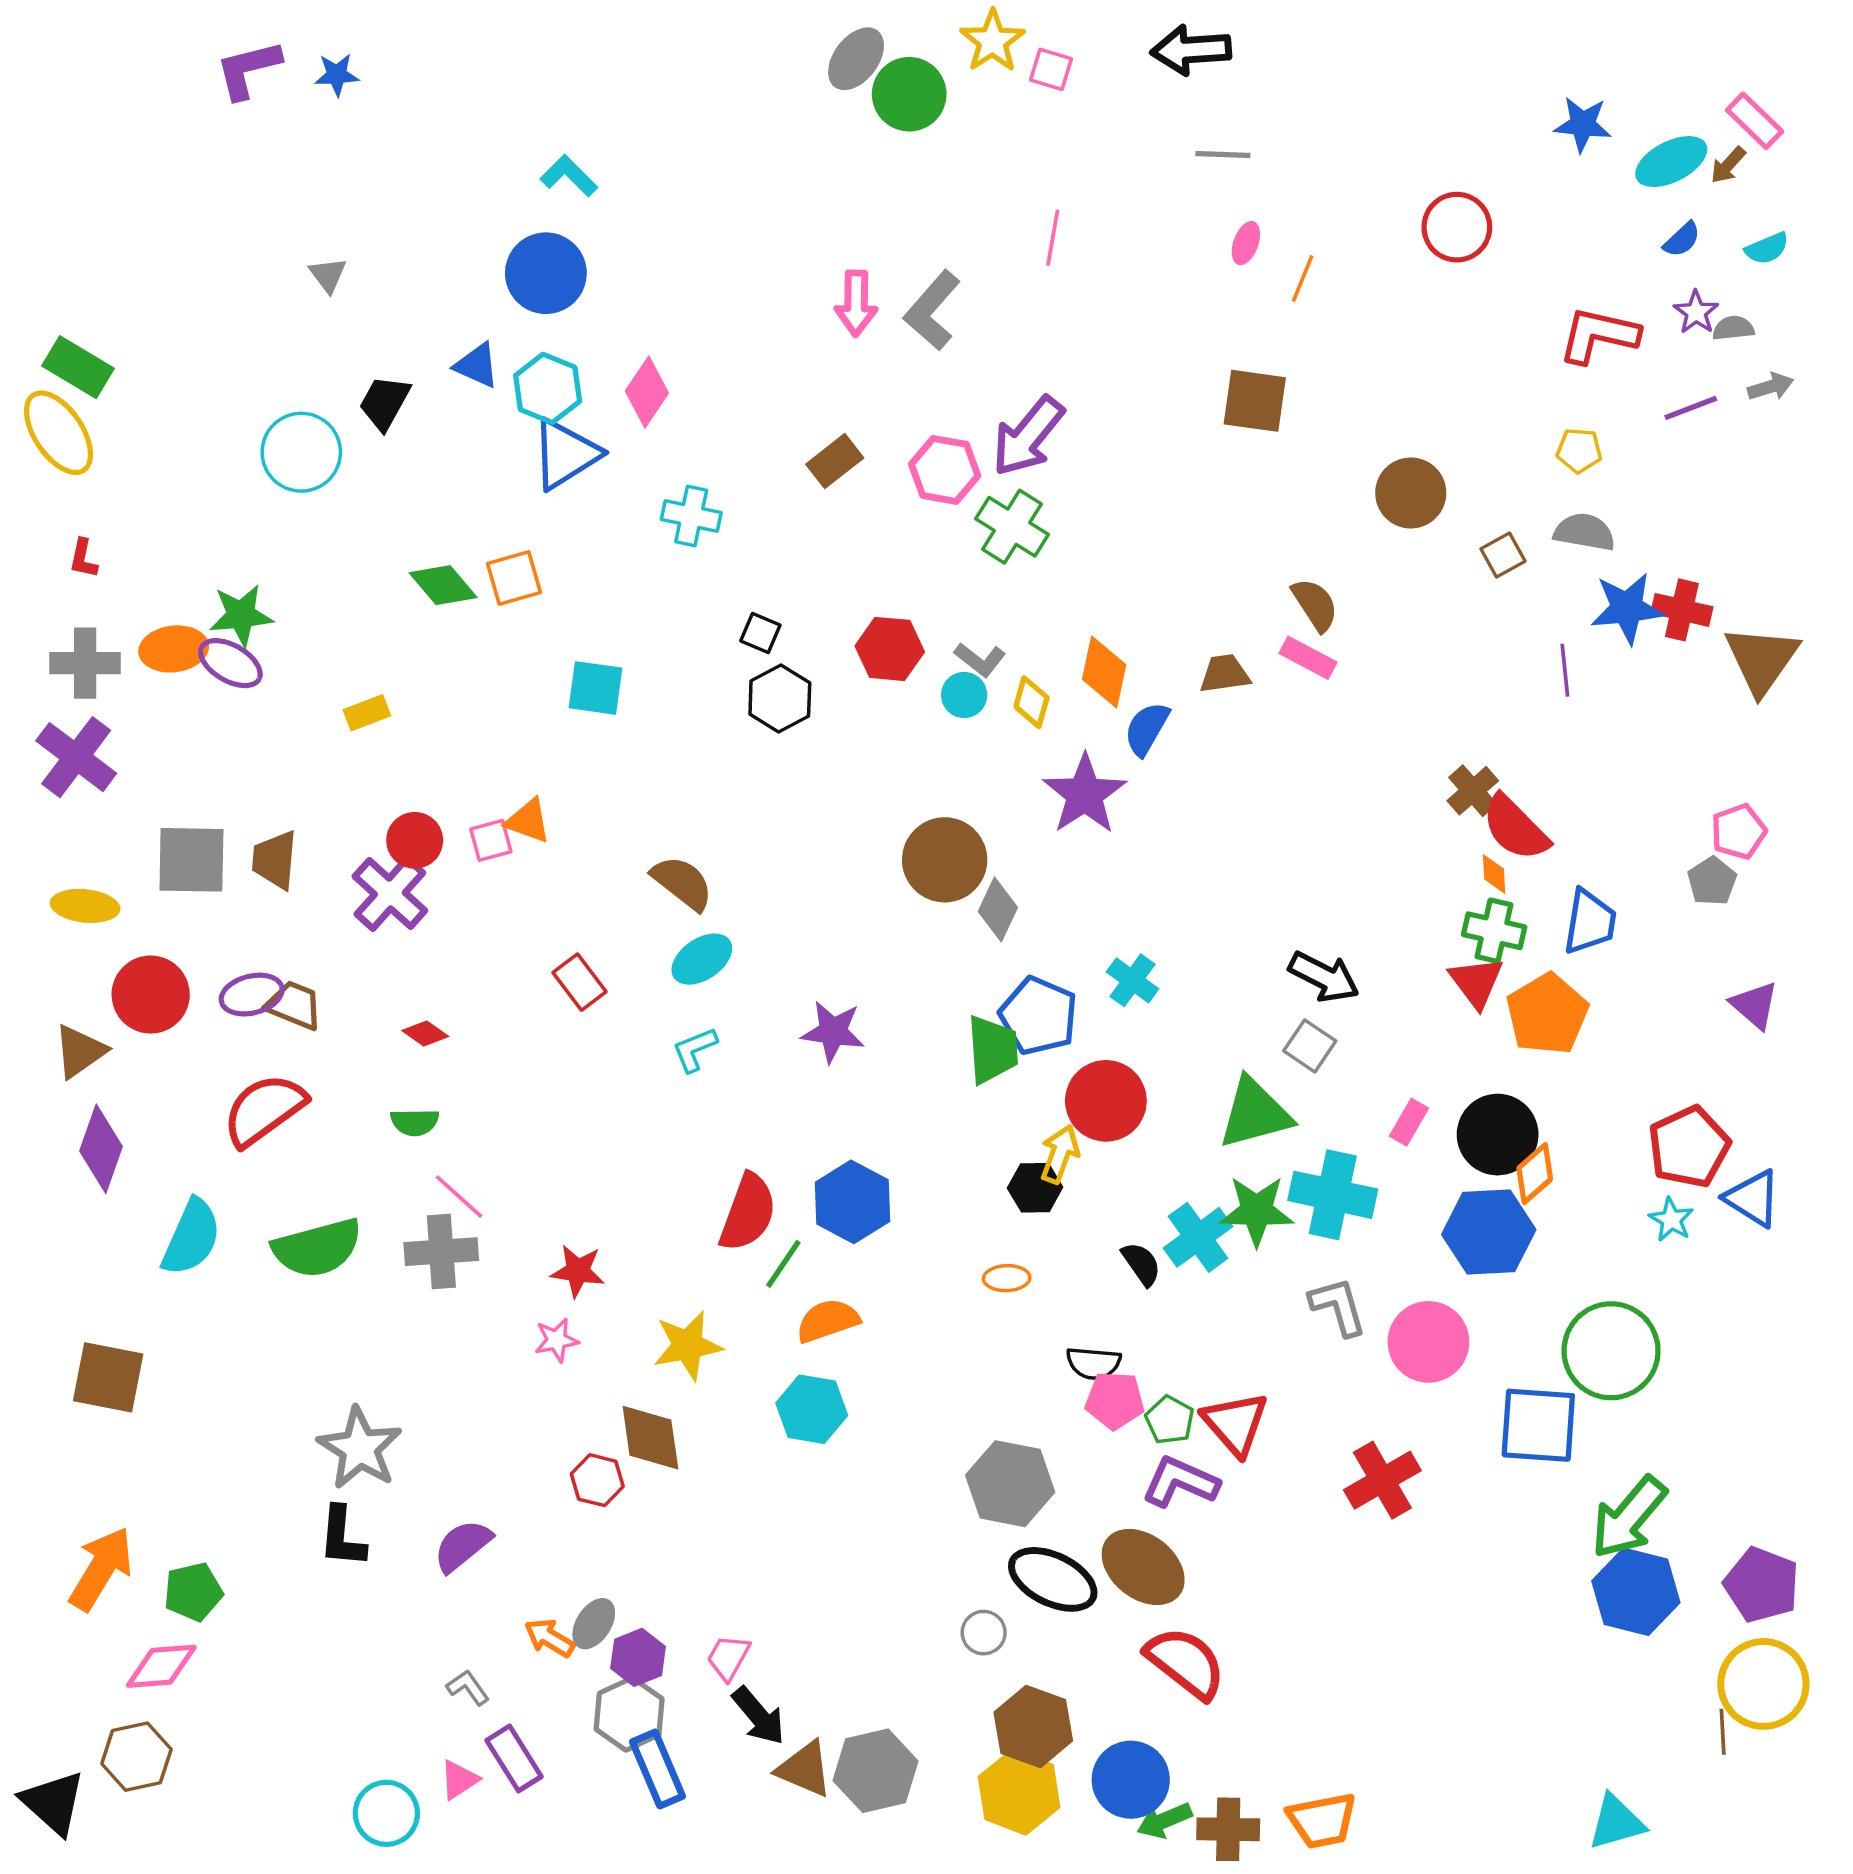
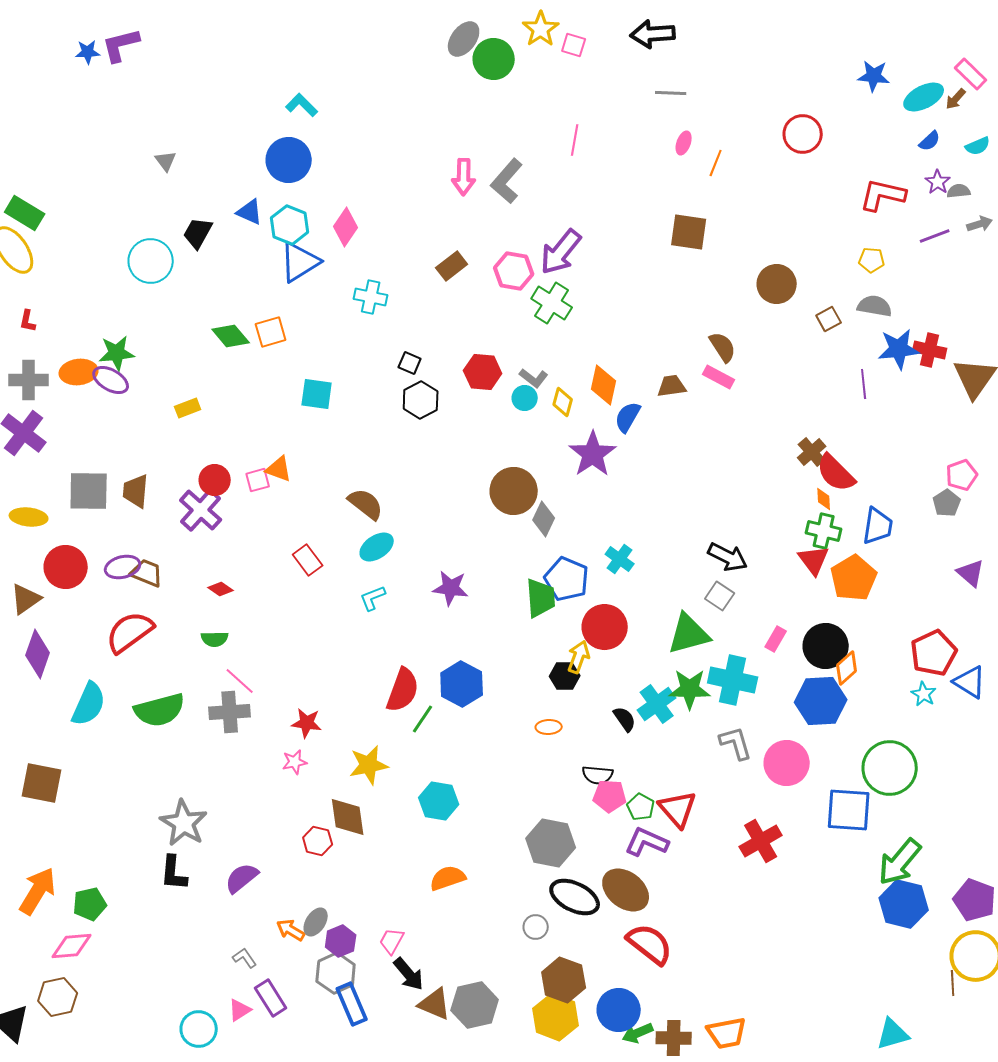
blue star: (337, 75) -> (88, 52), moved
orange semicircle: (828, 1321) -> (448, 878), moved

